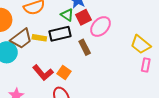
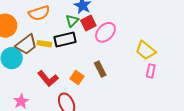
green triangle: (67, 15) -> (72, 21), turned 40
brown rectangle: (85, 47) -> (100, 69), moved
orange square: (64, 73) -> (77, 78), moved

